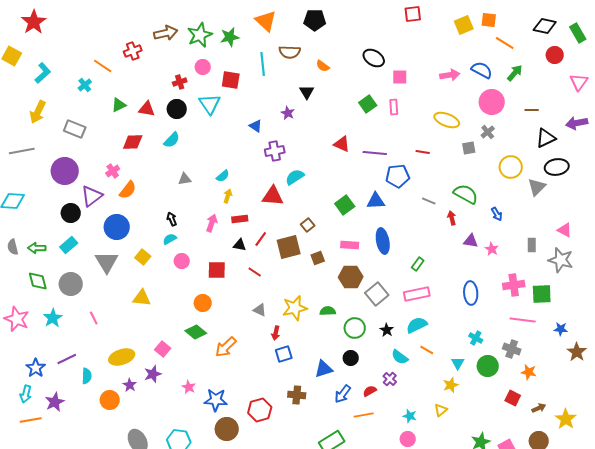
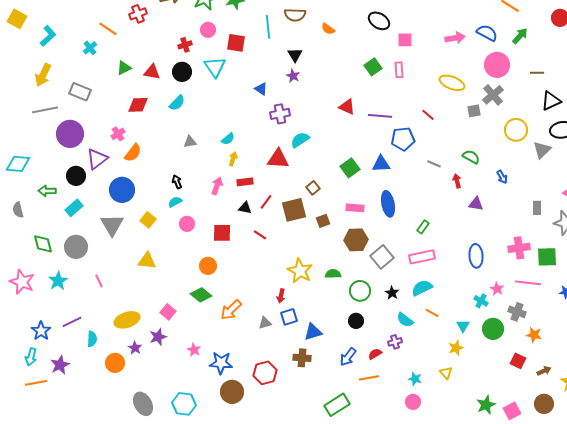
black triangle: (307, 92) -> (295, 55), moved
gray cross: (488, 132) -> (493, 95), size x1.5
gray line: (22, 151) -> (45, 110), moved
red line: (423, 152) -> (428, 115), turned 32
green semicircle: (466, 194) -> (471, 157), size x0.7
green arrow: (37, 248) -> (47, 191), moved
pink star: (492, 249) -> (497, 289), moved
yellow star: (295, 308) -> (300, 271), turned -30
gray triangle: (260, 310) -> (265, 323), moved, turned -40
blue triangle: (324, 369) -> (313, 332), moved
purple cross: (390, 379) -> (395, 342), turned 32
yellow triangle: (441, 410) -> (446, 373), turned -32

